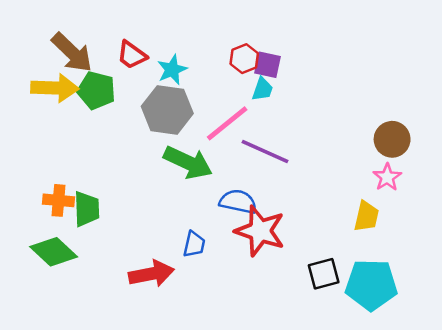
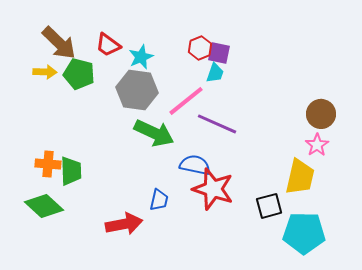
yellow arrow: (55, 88) -> (45, 72), size x0.6
yellow trapezoid: (366, 216) -> (300, 177), size x1.4
black square: (324, 274) -> (269, 206), moved

